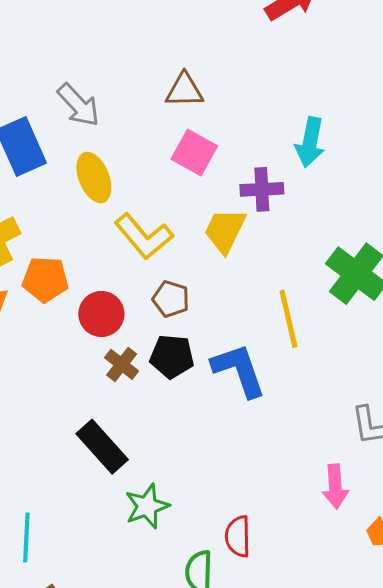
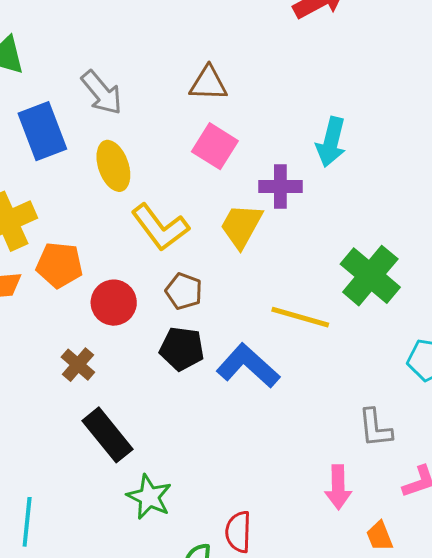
yellow line: (288, 319) -> (300, 317), turned -64
brown cross: (122, 364) -> (78, 365), moved
blue L-shape: (239, 370) -> (248, 366), turned -32
green star: (147, 506) -> (149, 497), turned -30

